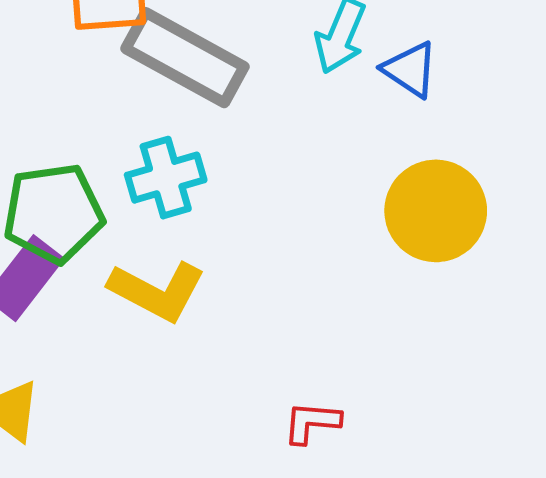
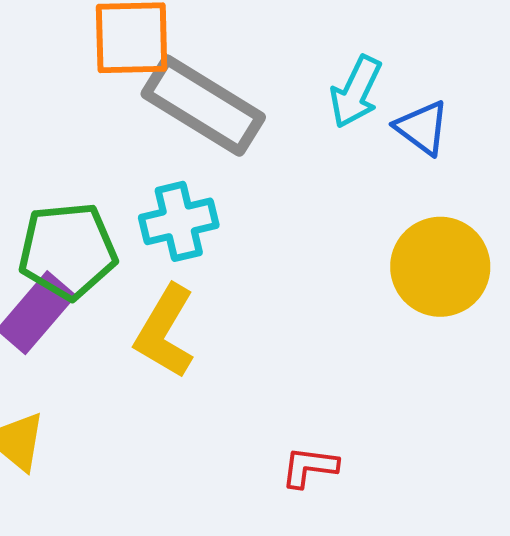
yellow L-shape: (157, 291) -> (165, 332), turned 90

